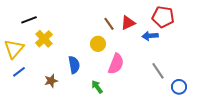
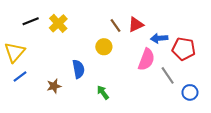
red pentagon: (163, 17) -> (184, 49), moved
yellow cross: (44, 39) -> (58, 23), moved
pink semicircle: (116, 64) -> (146, 59), moved

